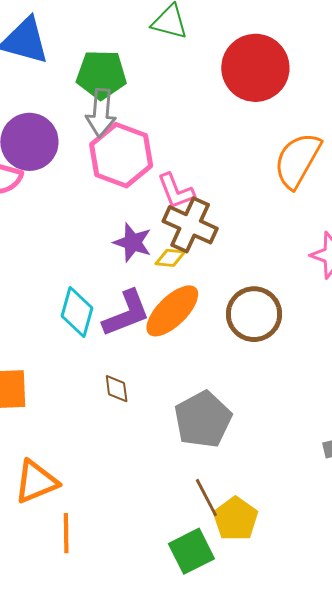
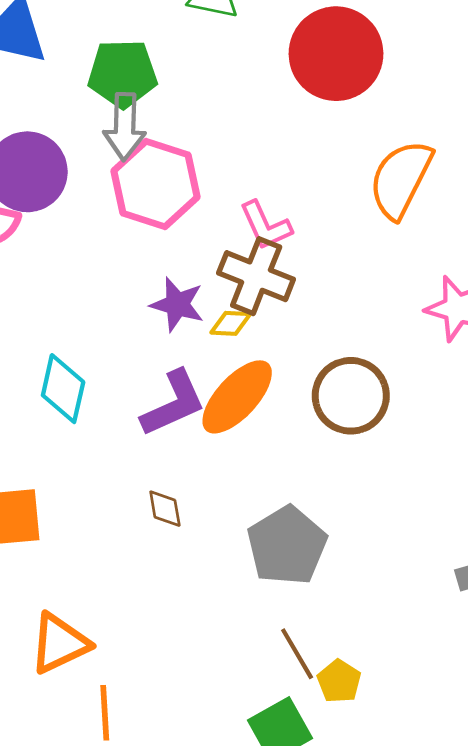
pink L-shape: (176, 191) -> (266, 226), moved
cyan diamond: (77, 312) -> (63, 389), moved
yellow pentagon: (236, 519) -> (339, 681), size x0.7

